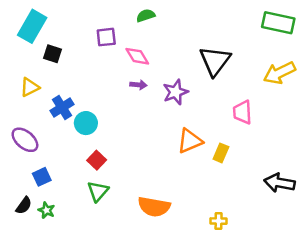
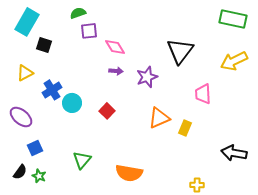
green semicircle: (146, 16) -> (78, 13), moved
red square: (97, 160) -> (107, 111), moved
yellow cross: (219, 221) -> (197, 185), moved

